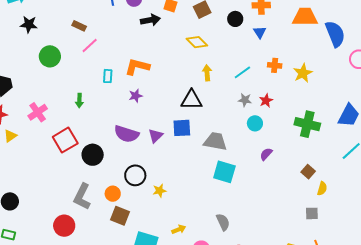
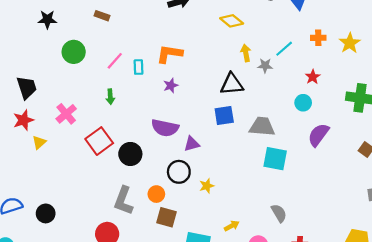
pink line: (90, 45) -> (115, 61), moved
gray star: (245, 100) -> (265, 66), moved
purple triangle: (156, 136) -> (192, 144), moved, turned 35
purple semicircle: (266, 154) -> (318, 135), size x1.6

